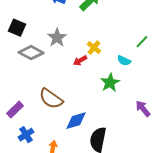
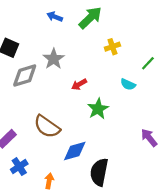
yellow cross: (94, 48) -> (112, 47), moved, turned 32
gray diamond: (31, 53) -> (25, 76), turned -45
green star: (110, 83) -> (98, 109), moved

